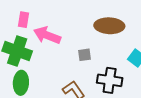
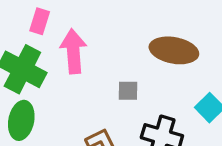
pink arrow: (47, 35) -> (73, 51), turned 56

